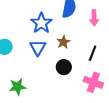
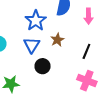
black circle: (64, 67) -> (43, 66), moved

